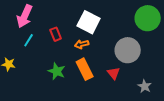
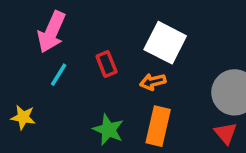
orange rectangle: (85, 69) -> (158, 126), turned 40
red triangle: (114, 73) -> (226, 133), moved

